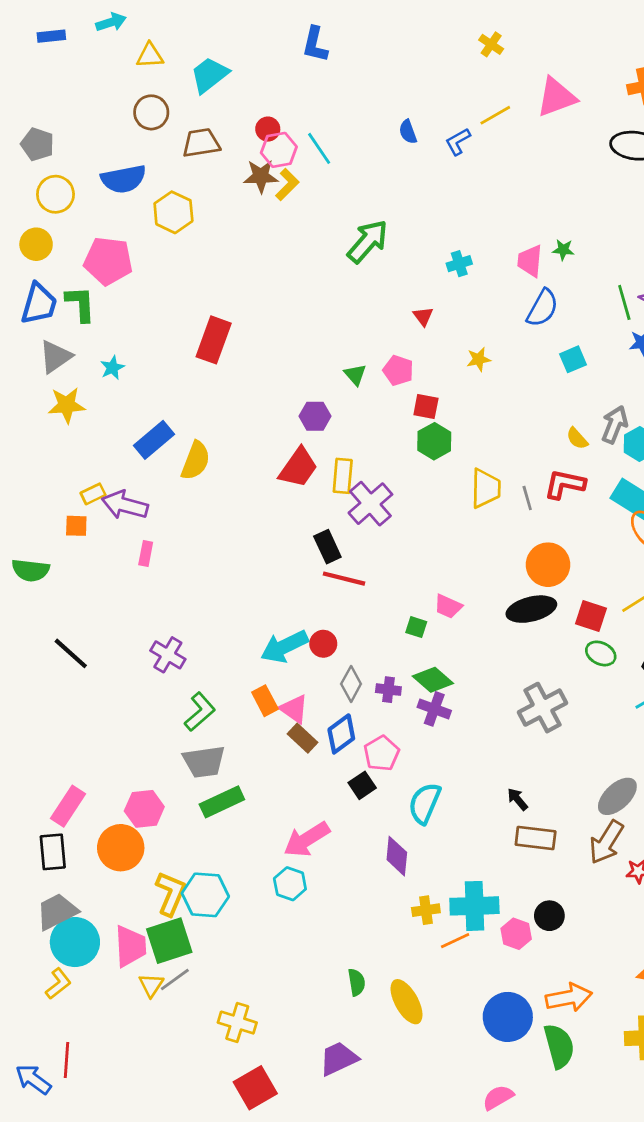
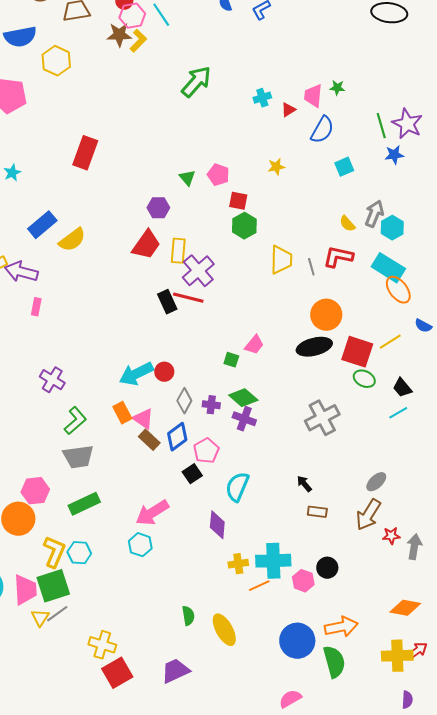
red triangle: (423, 316) -> (288, 110), moved, turned 35
yellow semicircle: (196, 461) -> (72, 240), turned 32
red line: (344, 579) -> (188, 298), moved
pink trapezoid: (448, 606) -> (254, 345), turned -75
red square: (591, 616) -> (357, 352), size x1.4
gray ellipse: (617, 796) -> (376, 482), size x0.7
green rectangle: (222, 802) -> (84, 504), moved
brown rectangle: (536, 838) -> (317, 512), size x0.7
cyan hexagon: (205, 895) -> (79, 553), size x0.7
red square: (255, 1088) -> (117, 673), moved

